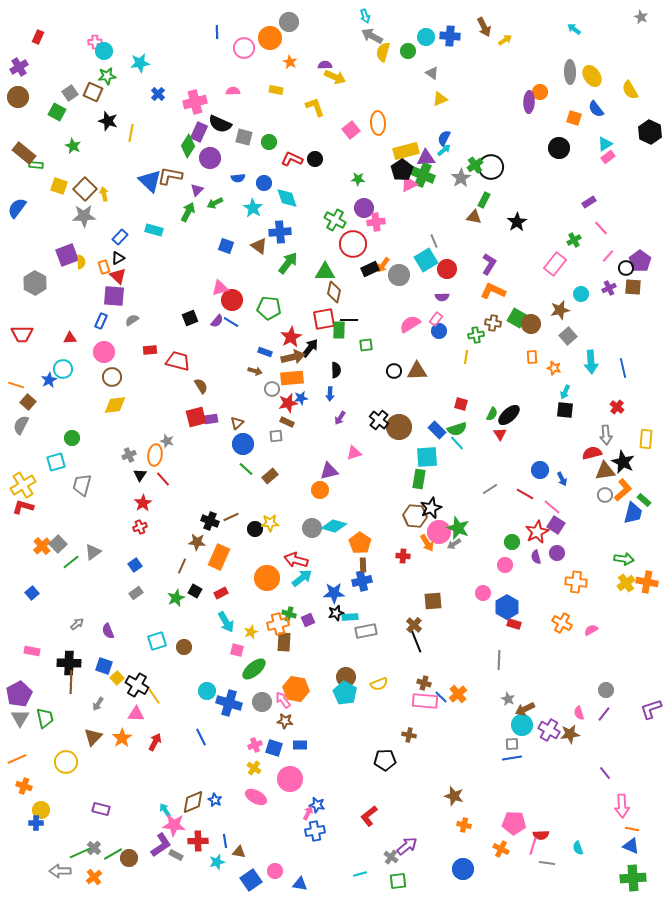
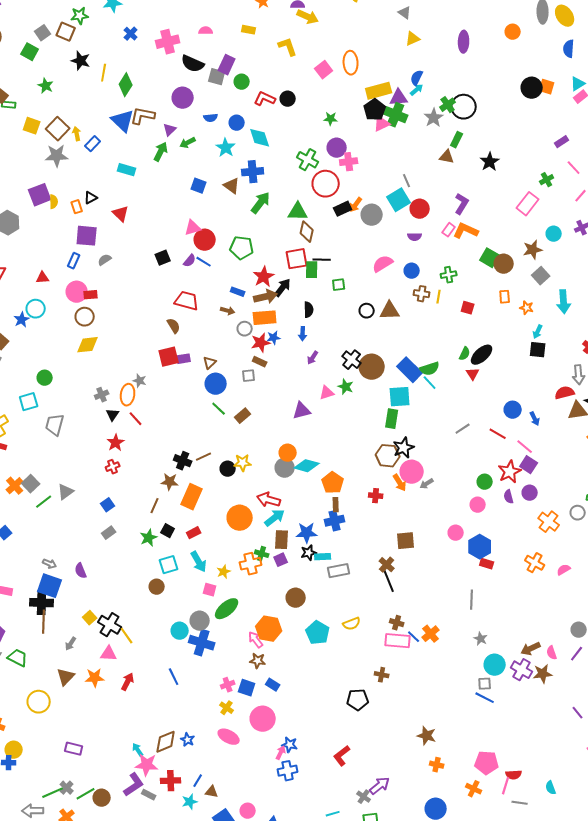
purple ellipse: (529, 102) -> (464, 42), moved
blue semicircle: (596, 109) -> (569, 49), turned 42
orange square: (574, 118) -> (547, 87), moved
purple rectangle: (199, 132) -> (227, 65), moved
green diamond: (188, 146) -> (126, 85), moved
blue rectangle: (120, 237) -> (93, 144), moved
red triangle: (118, 276) -> (121, 214), moved
pink rectangle: (436, 319) -> (449, 230), moved
brown cross: (493, 323) -> (422, 294), moved
red rectangle: (150, 350) -> (91, 295), moved
red trapezoid: (178, 361) -> (187, 301), moved
red square: (461, 404) -> (468, 308), moved
blue rectangle: (437, 430) -> (410, 370), size x1.4
orange circle: (320, 490) -> (288, 453), moved
gray circle: (605, 495) -> (578, 513), moved
green star: (458, 528) -> (346, 387), moved, size x0.7
orange cross: (576, 582) -> (549, 522), turned 30
gray arrow: (77, 624) -> (50, 564), turned 64
cyan square: (157, 641) -> (169, 565), moved
brown rectangle: (284, 642) -> (282, 540), moved
blue square: (104, 666) -> (50, 586), moved, size x1.4
brown circle: (346, 677) -> (296, 598), moved
gray circle: (262, 702) -> (200, 621), moved
brown arrow: (525, 709) -> (531, 649), moved
green trapezoid: (45, 718) -> (18, 658), turned -50
orange star: (122, 738) -> (95, 678), turned 30
blue rectangle: (300, 745) -> (273, 685), turned 32
blue line: (512, 758) -> (485, 698), turned 36
blue line: (225, 841) -> (198, 781), turned 40

